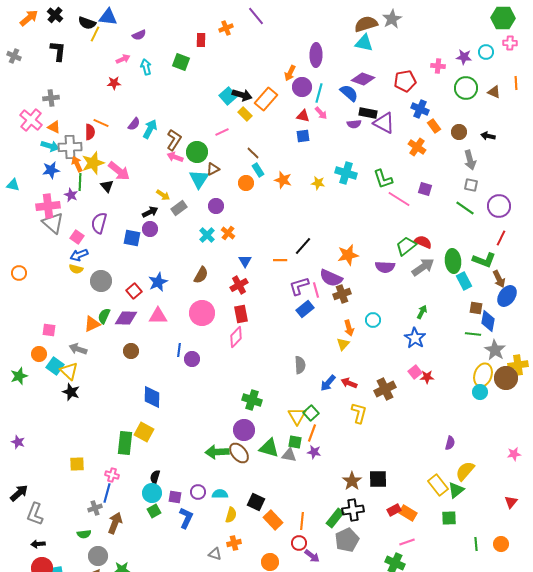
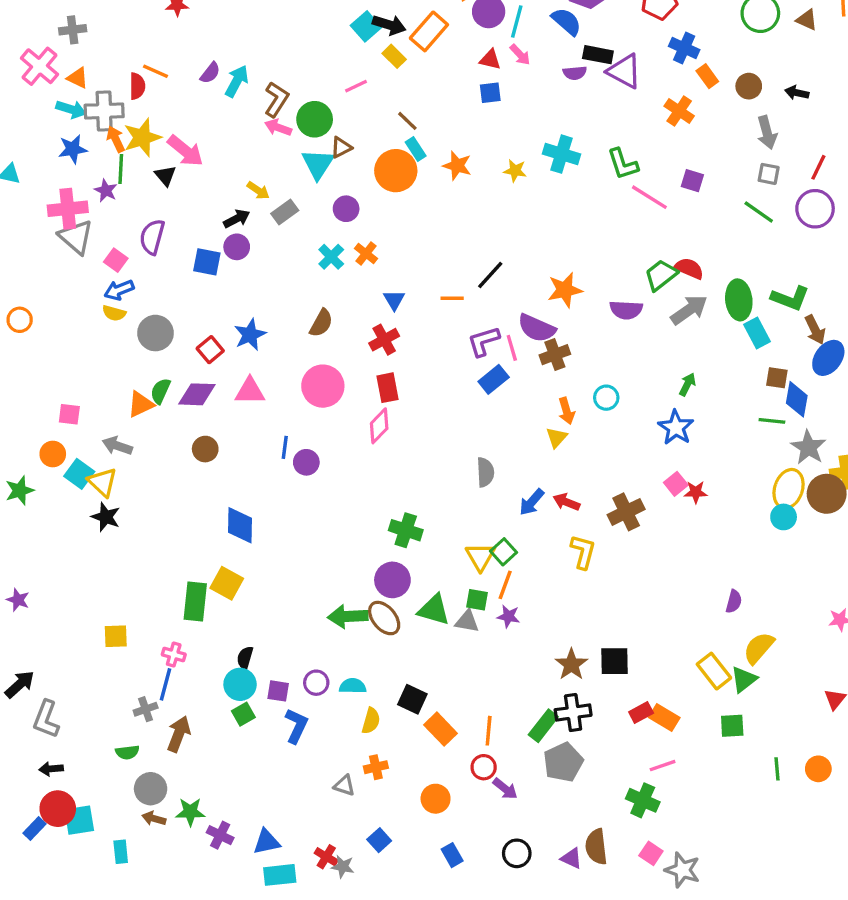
orange circle: (246, 183) -> (396, 171), size x1.6
red line: (501, 238) -> (818, 167), moved

